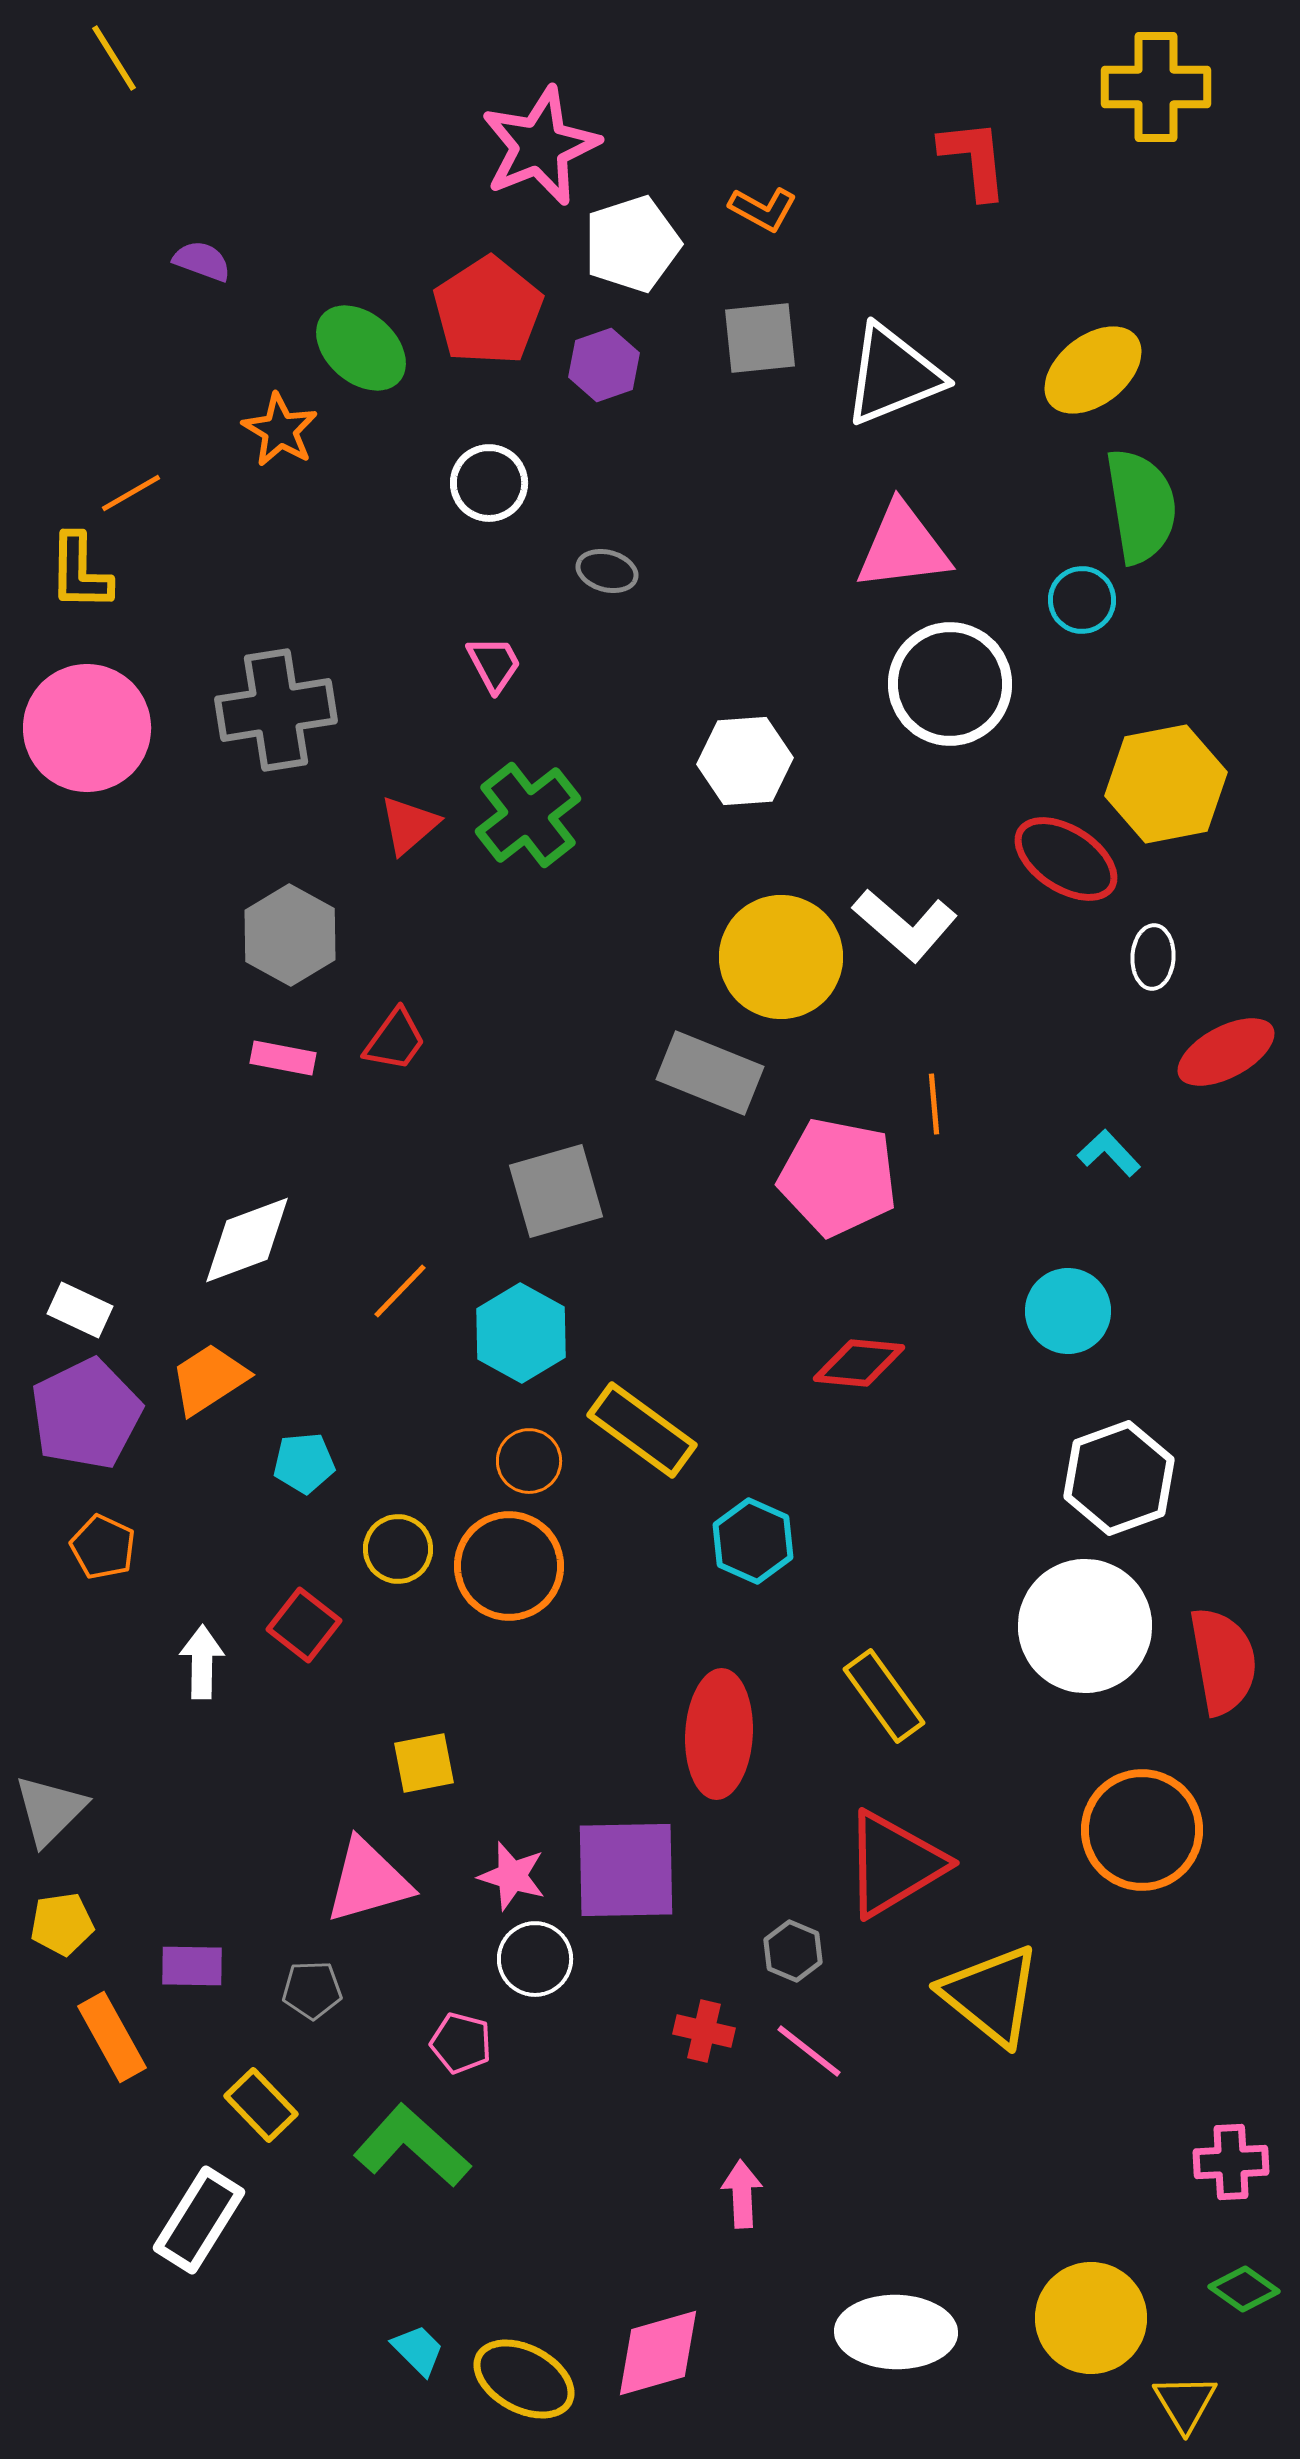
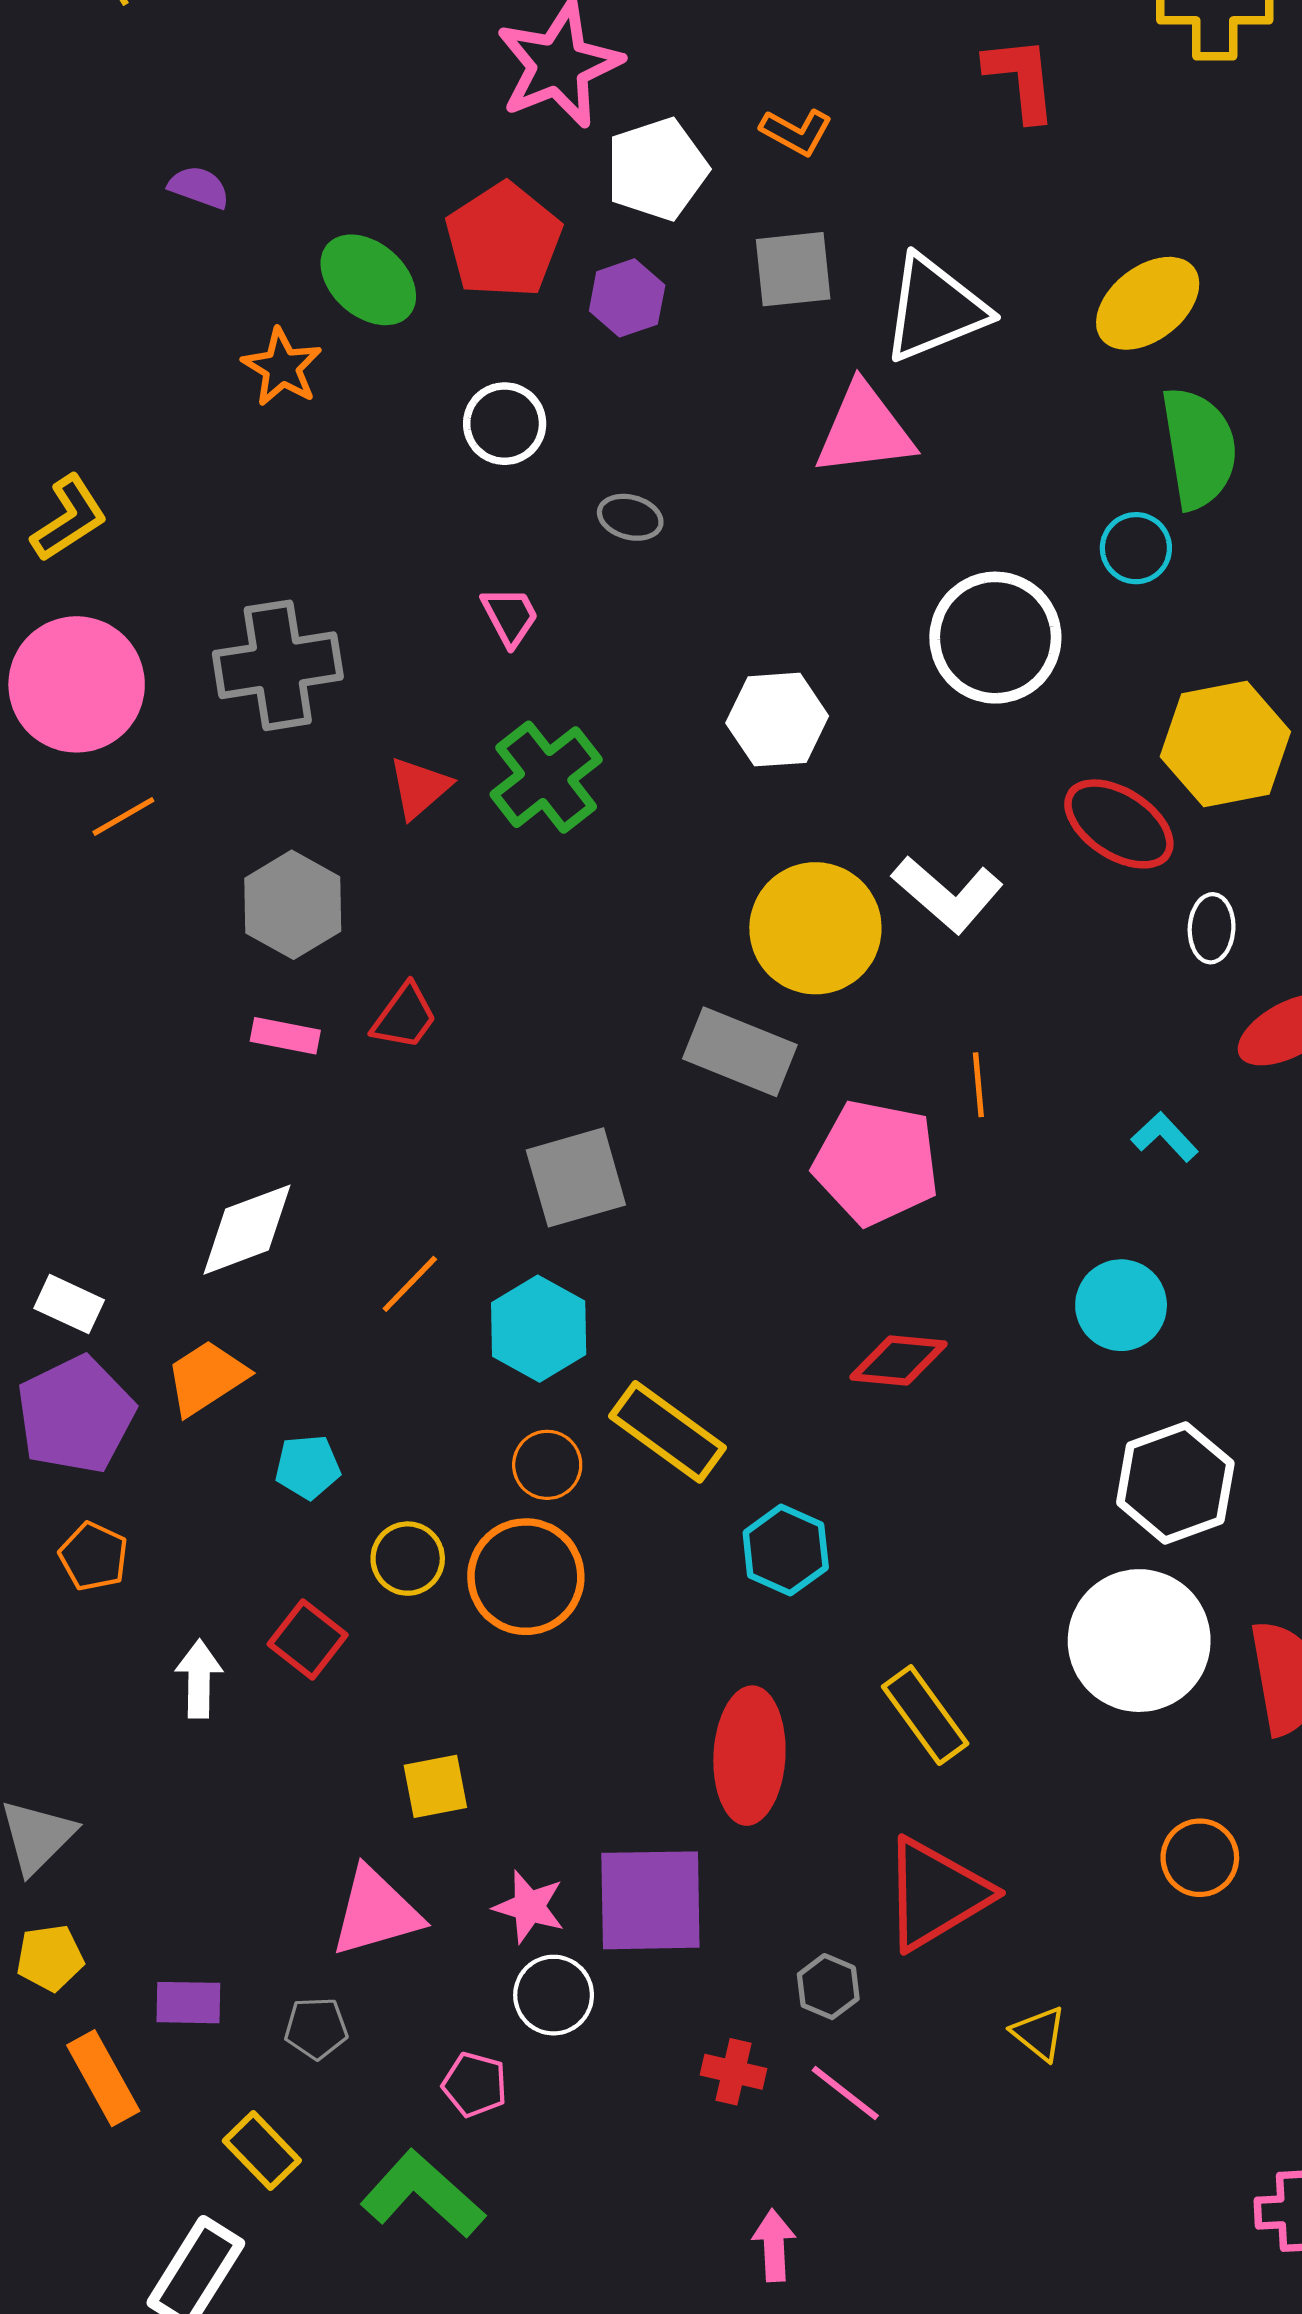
orange line: (131, 493) -> (123, 816), moved
pink triangle: (903, 547) -> (864, 430), moved
yellow L-shape: (80, 572) -> (69, 518), turned -124
orange circle: (1142, 1830) -> (1200, 1858), size x0.6
yellow triangle: (991, 1995) -> (1039, 2033), size x0.5

